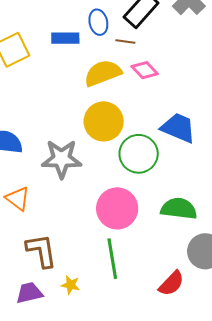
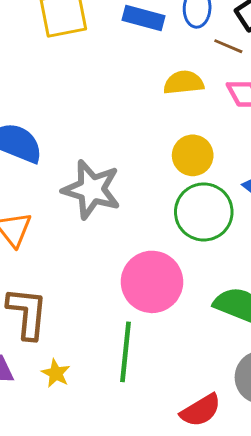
yellow semicircle: (103, 73) -> (184, 83), size x0.7
yellow circle: (104, 121) -> (193, 155), moved, size x0.7

